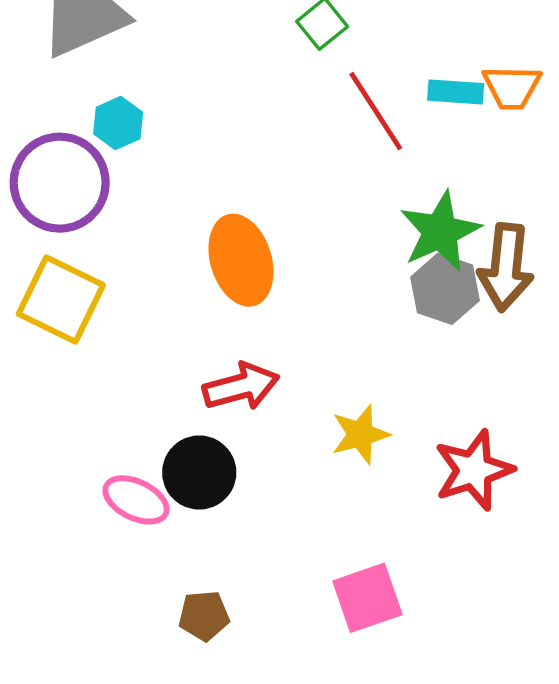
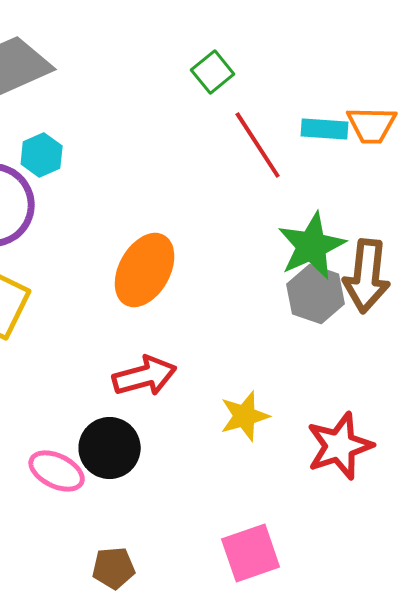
orange ellipse: (241, 260) -> (145, 270), turned 46

